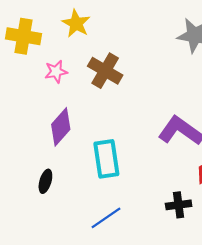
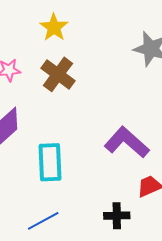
yellow star: (76, 23) -> (54, 27), moved

